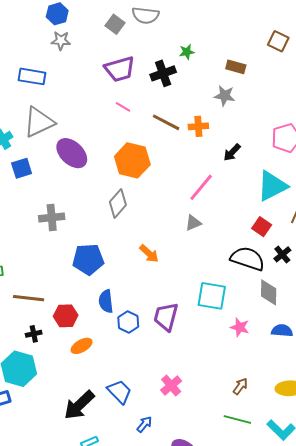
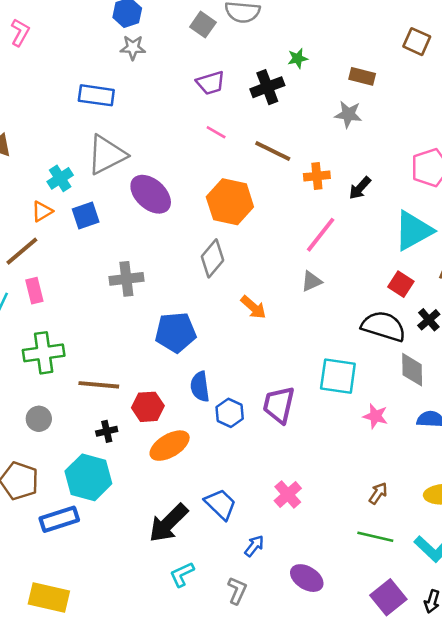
purple trapezoid: (120, 69) -> (211, 83), size x0.7
orange cross: (198, 126) -> (317, 176), moved
orange arrow: (149, 254) -> (253, 307), moved
orange ellipse: (82, 346) -> (170, 446), size x1.4

